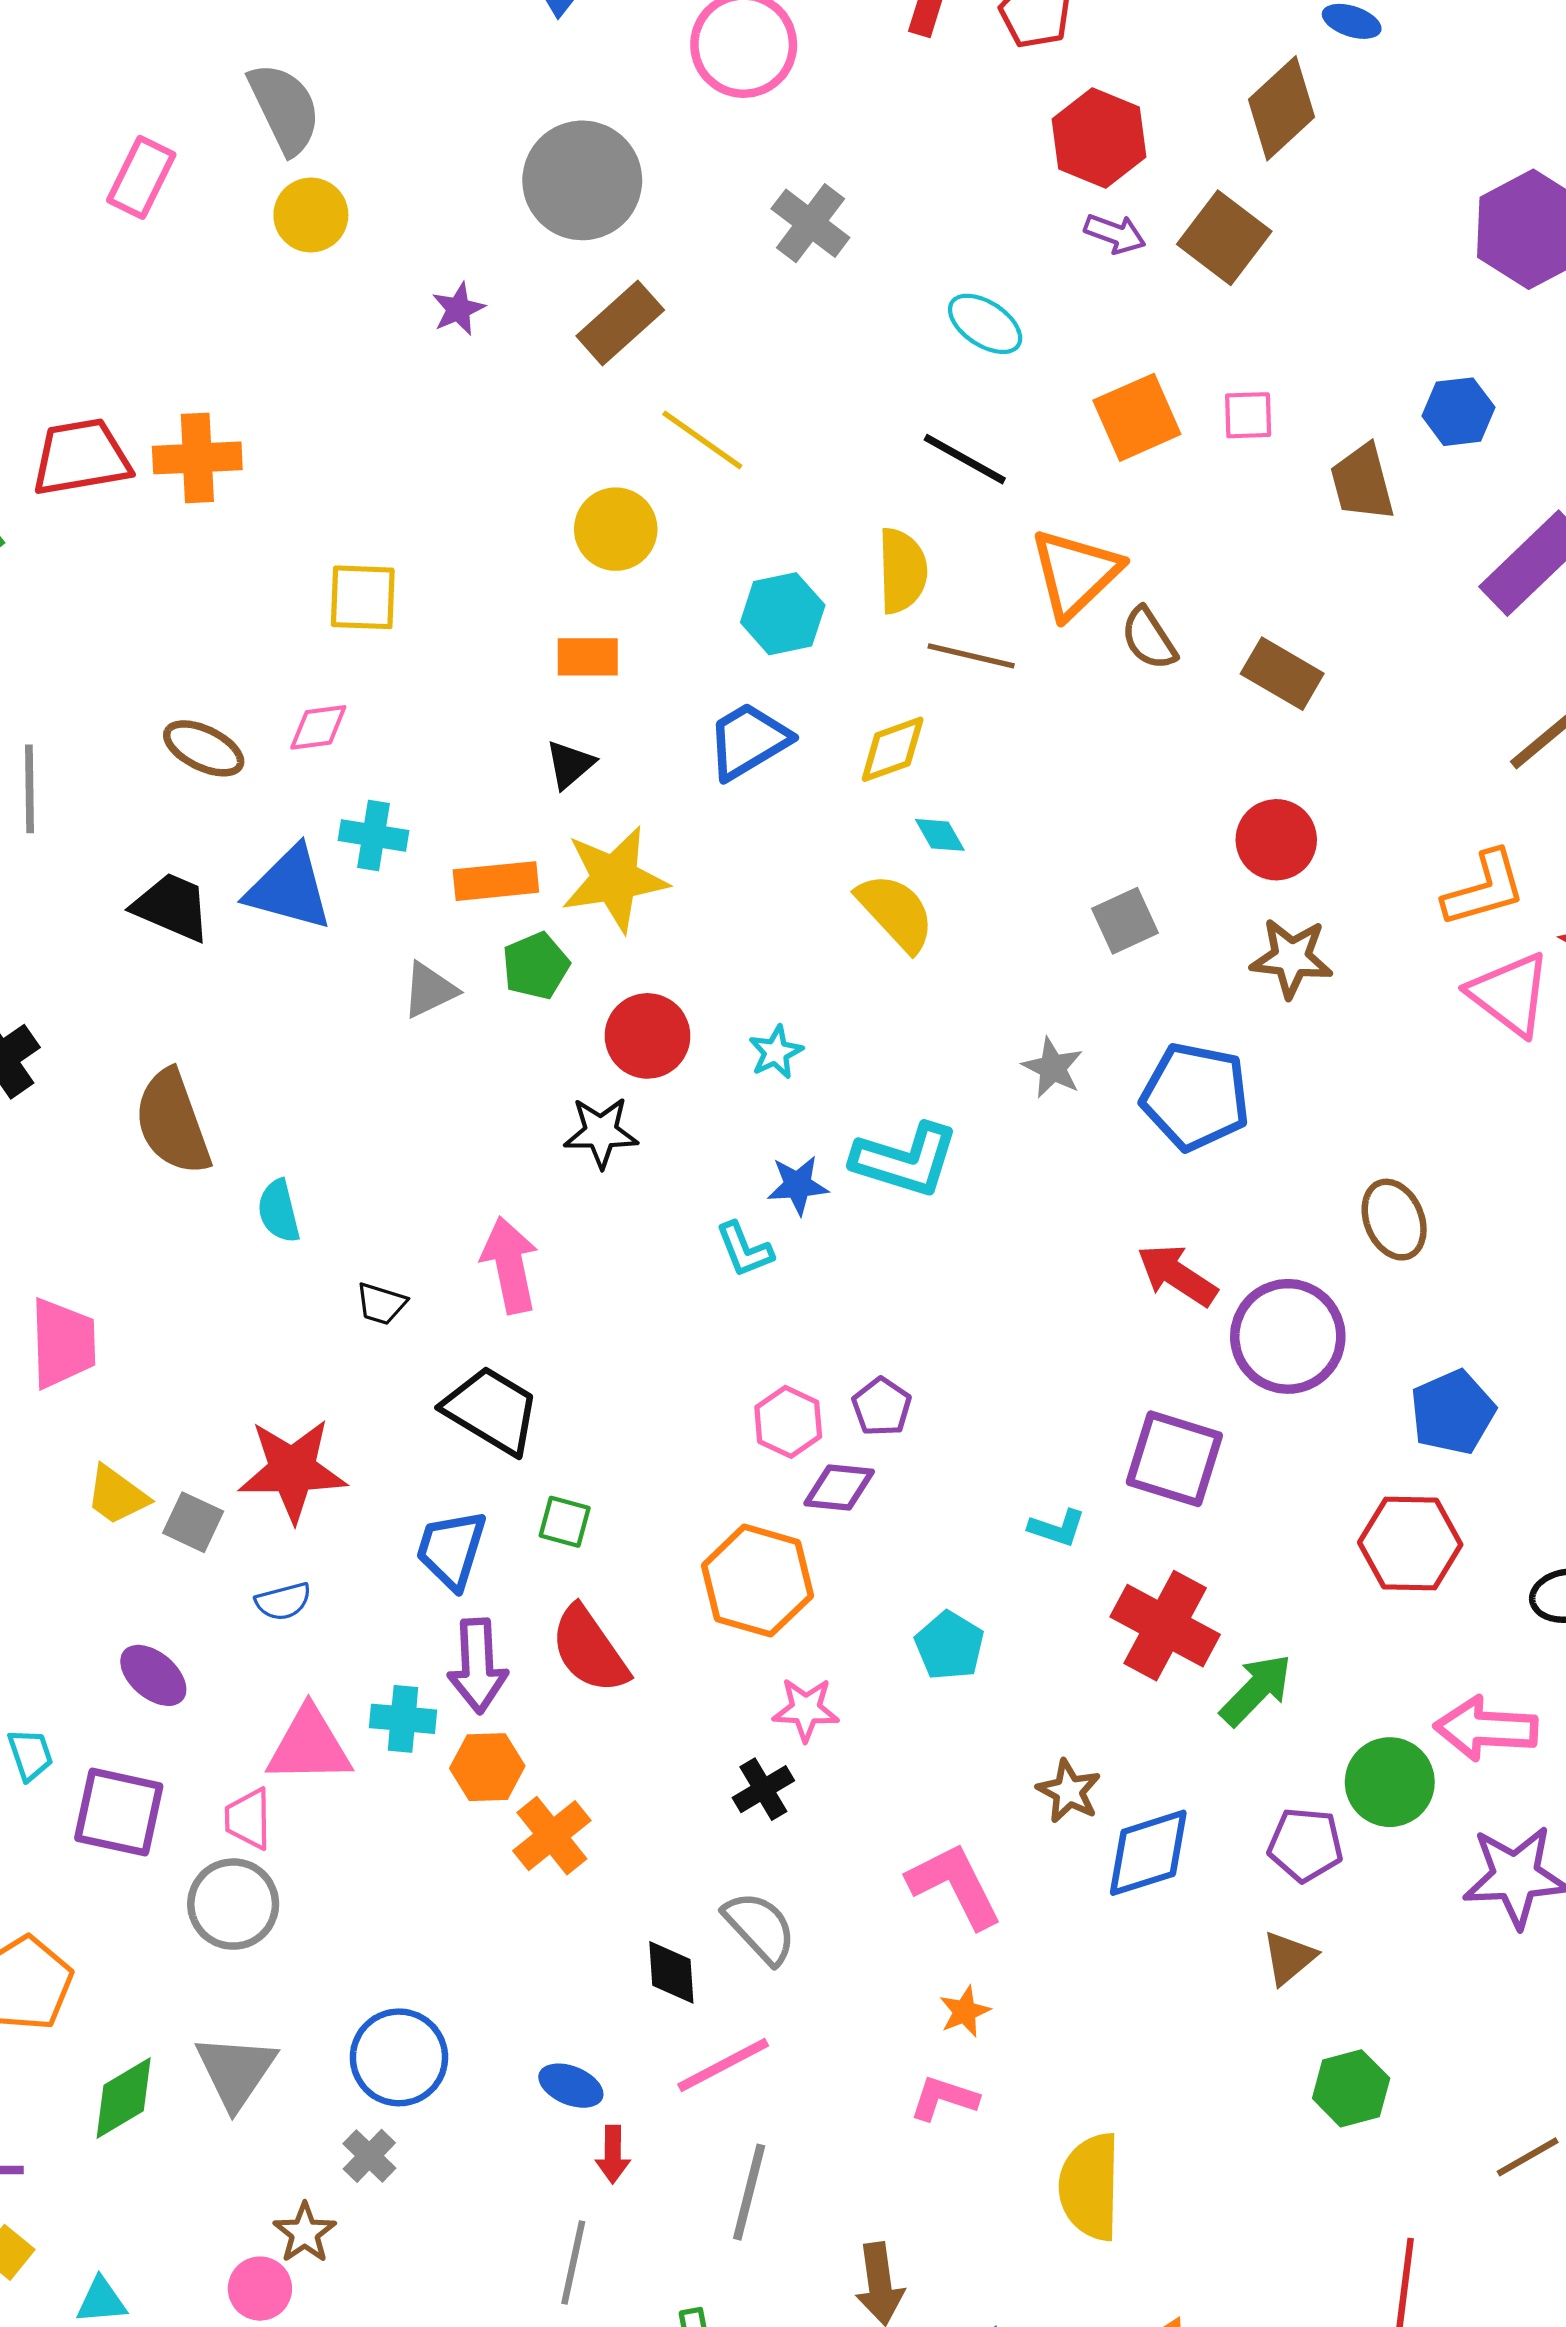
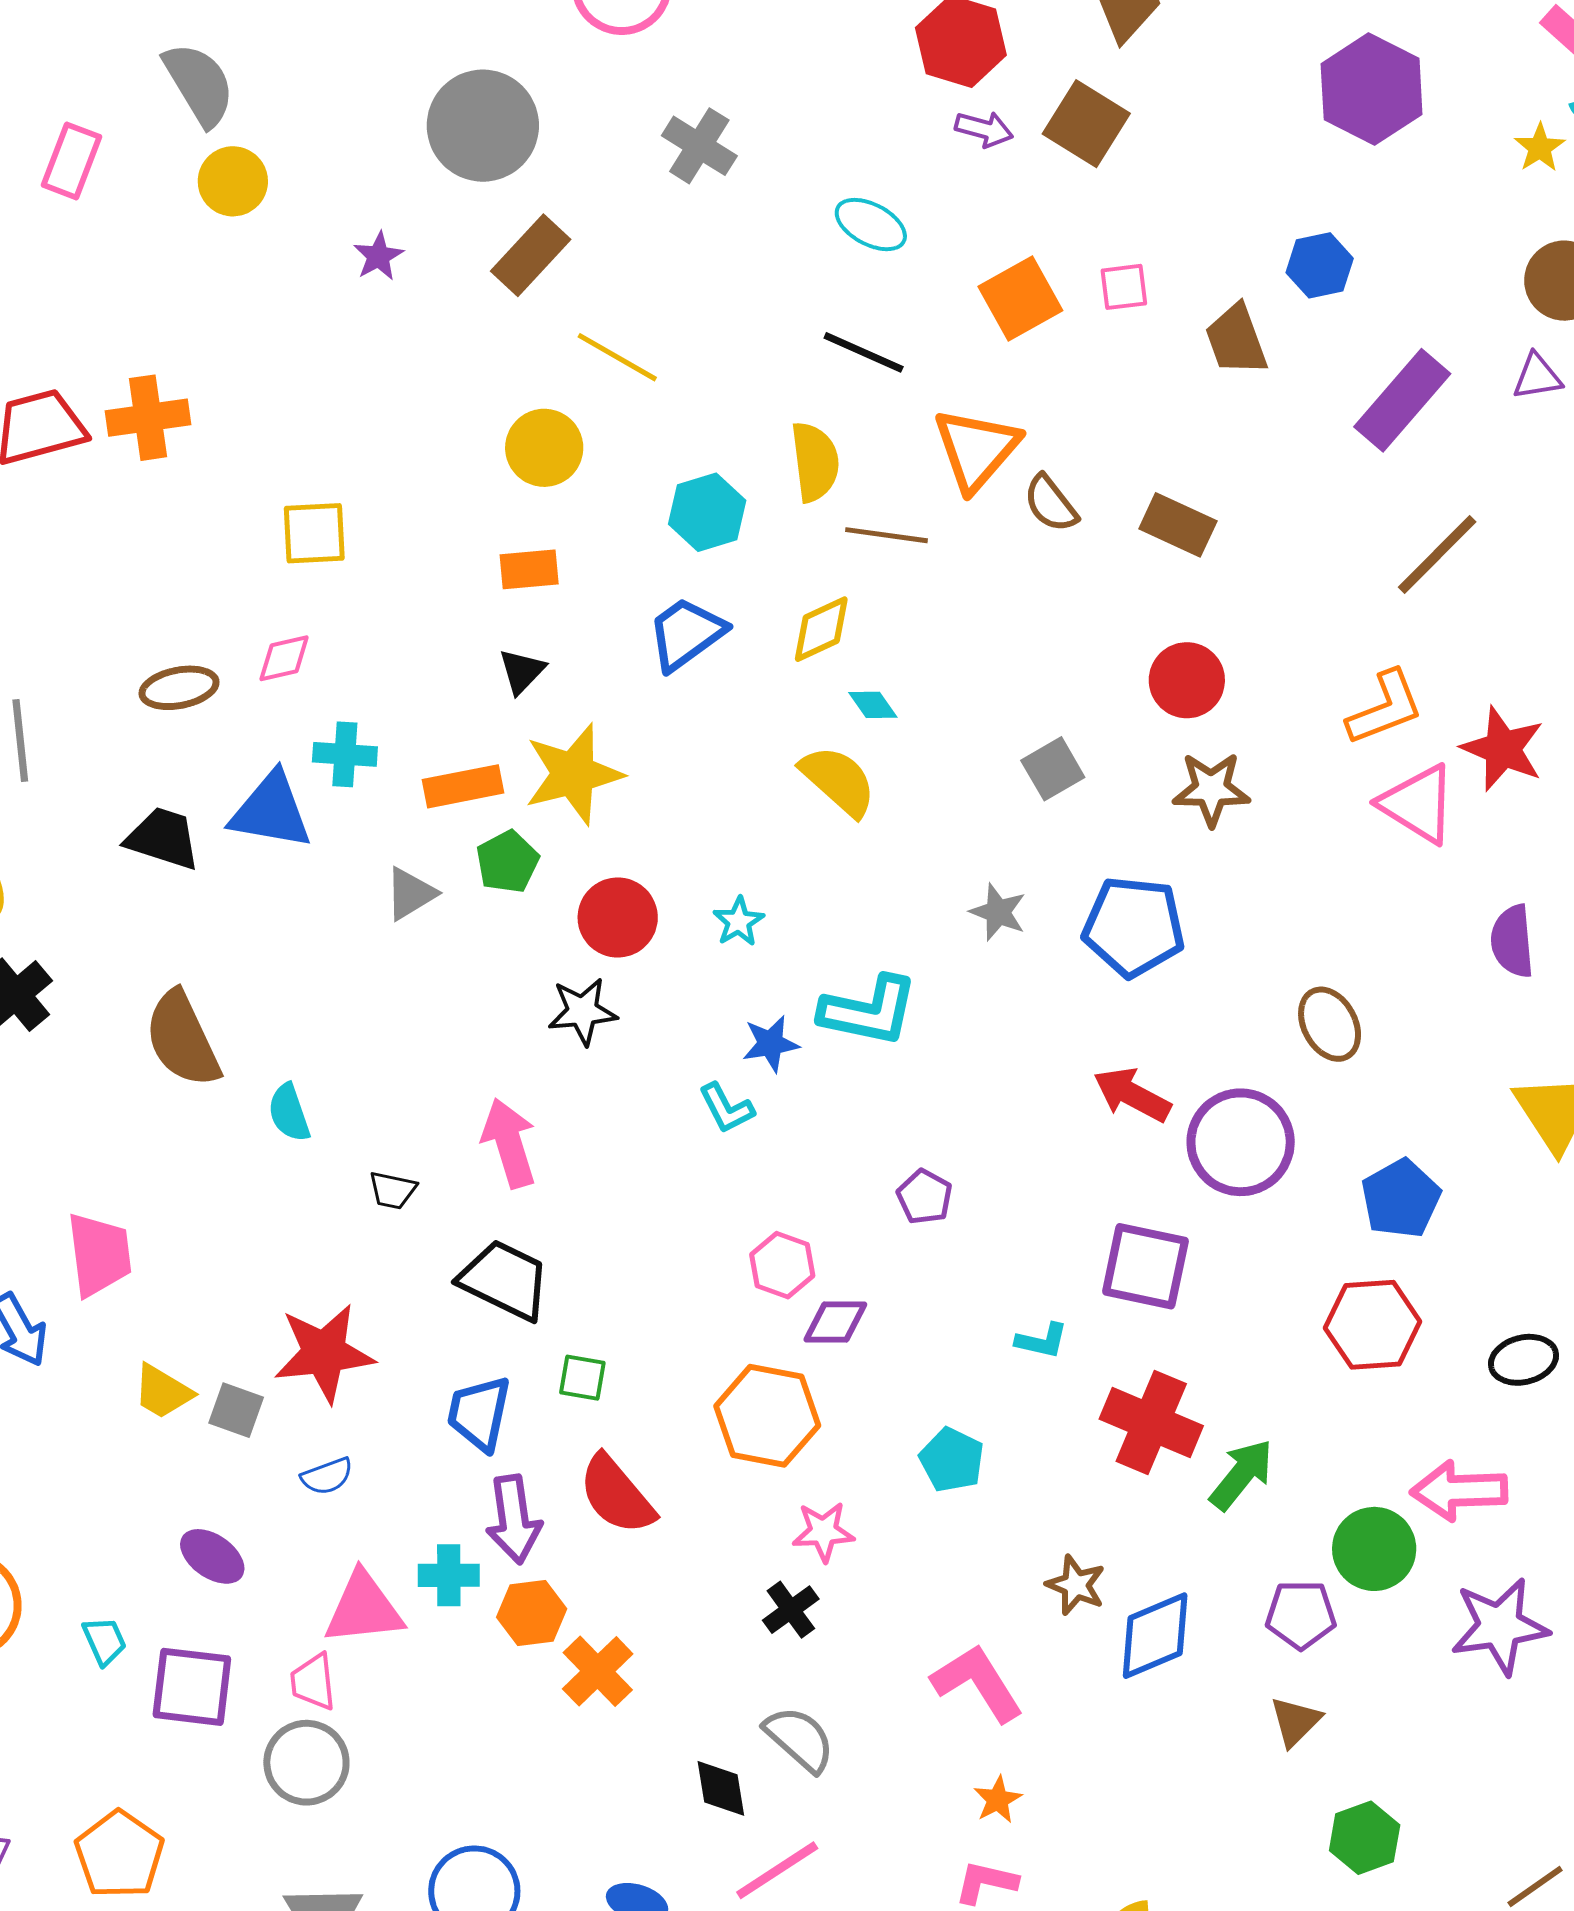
brown ellipse: (204, 748) -> (179, 688), turned -32
purple pentagon: (882, 1407) -> (925, 1197), moved

